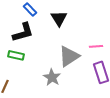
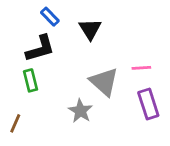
green rectangle: (16, 55) -> (30, 80), turned 63
gray triangle: (69, 56) -> (104, 82), turned -45

